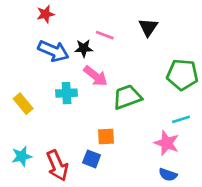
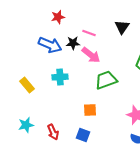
red star: (45, 14) -> (58, 17), moved
pink arrow: (95, 76) -> (91, 55), moved
blue square: (92, 159) -> (83, 135), moved
red arrow: (57, 165) -> (53, 132), size x0.7

